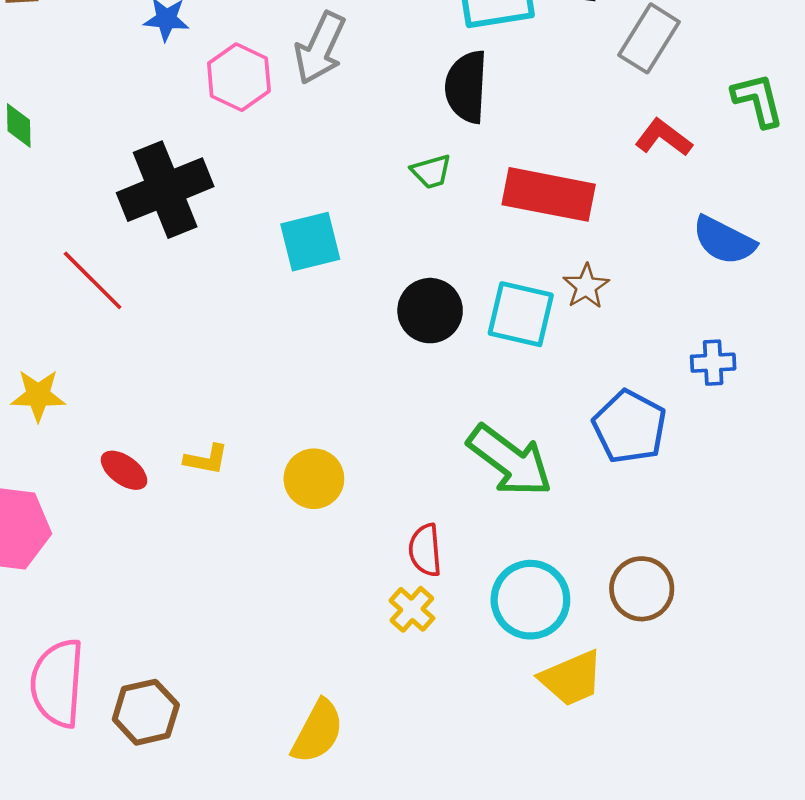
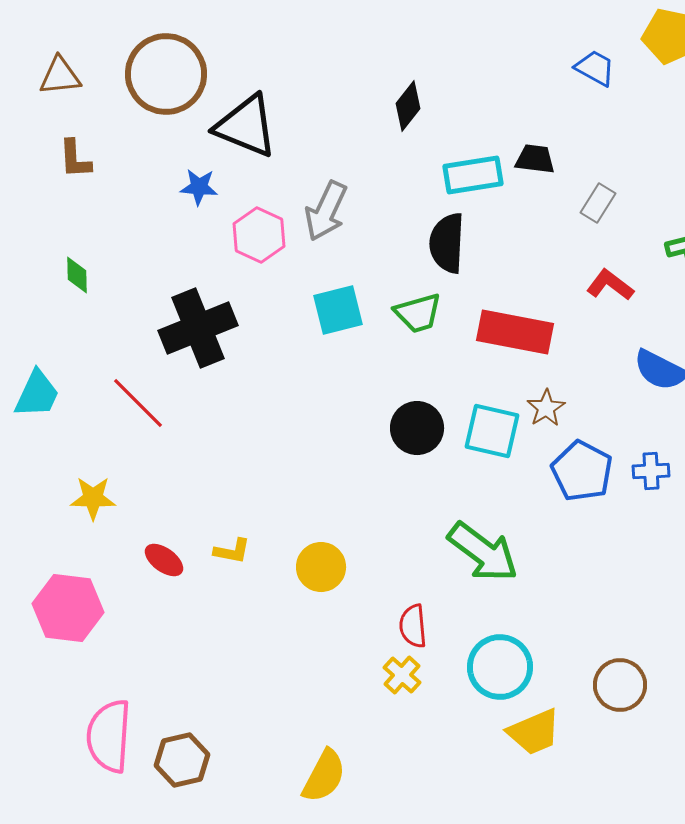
gray rectangle: (649, 38) -> (598, 203), size x0.7
green trapezoid: (431, 171) -> (418, 313), size x1.4
cyan square: (310, 242) -> (338, 310), moved
blue pentagon: (630, 427) -> (582, 471), moved
brown circle: (642, 589) -> (620, 685), moved

